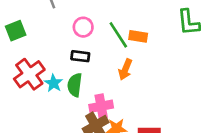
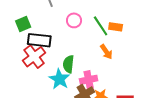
black rectangle: (80, 56) -> (39, 40), moved, size x1.6
orange arrow: (125, 69) -> (106, 52), turned -56
cyan star: (54, 83) -> (59, 79), moved, size x1.5

